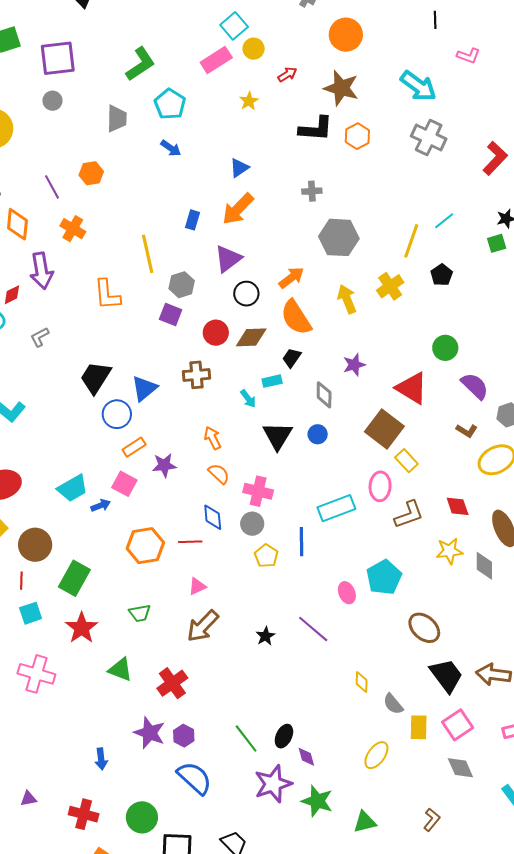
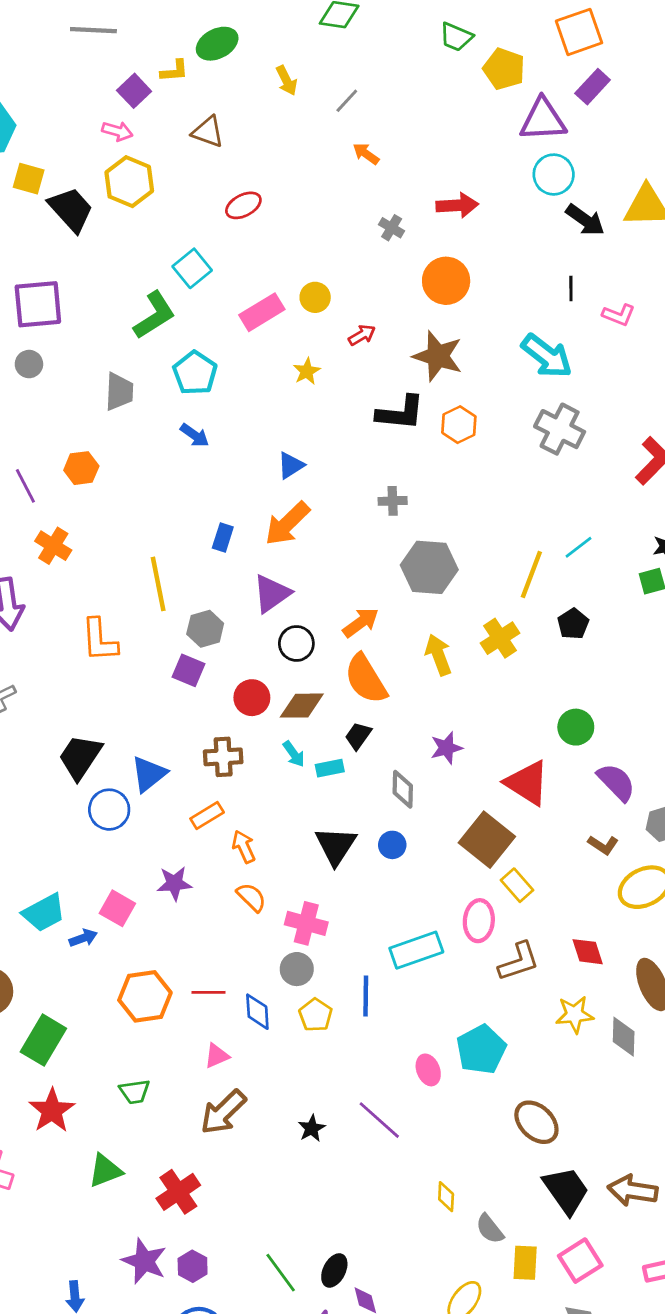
black line: (435, 20) -> (571, 288), moved
cyan square: (234, 26) -> (192, 268), moved
cyan arrow: (248, 399) -> (294, 754), moved
orange rectangle: (134, 447) -> (207, 816), moved
blue diamond: (213, 517) -> (257, 1012), moved
green triangle: (120, 669) -> (105, 1171), turned -44

